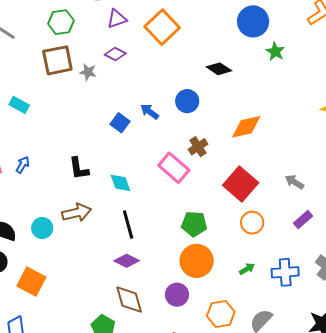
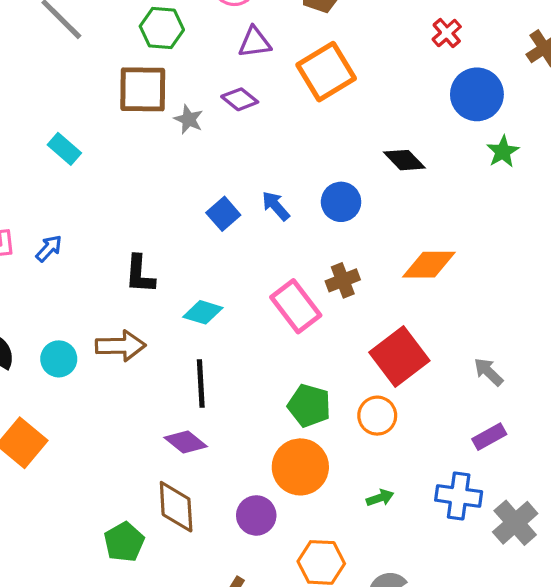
cyan diamond: (120, 183) -> (203, 312), turned -65
orange circle: (252, 223) -> (377, 416), moved
blue cross: (285, 272) -> (459, 496), moved

